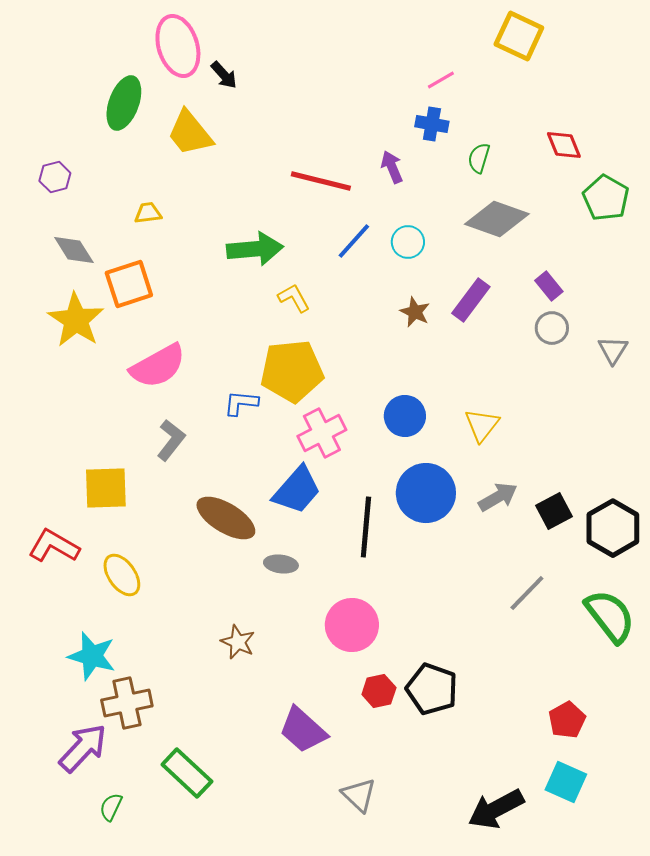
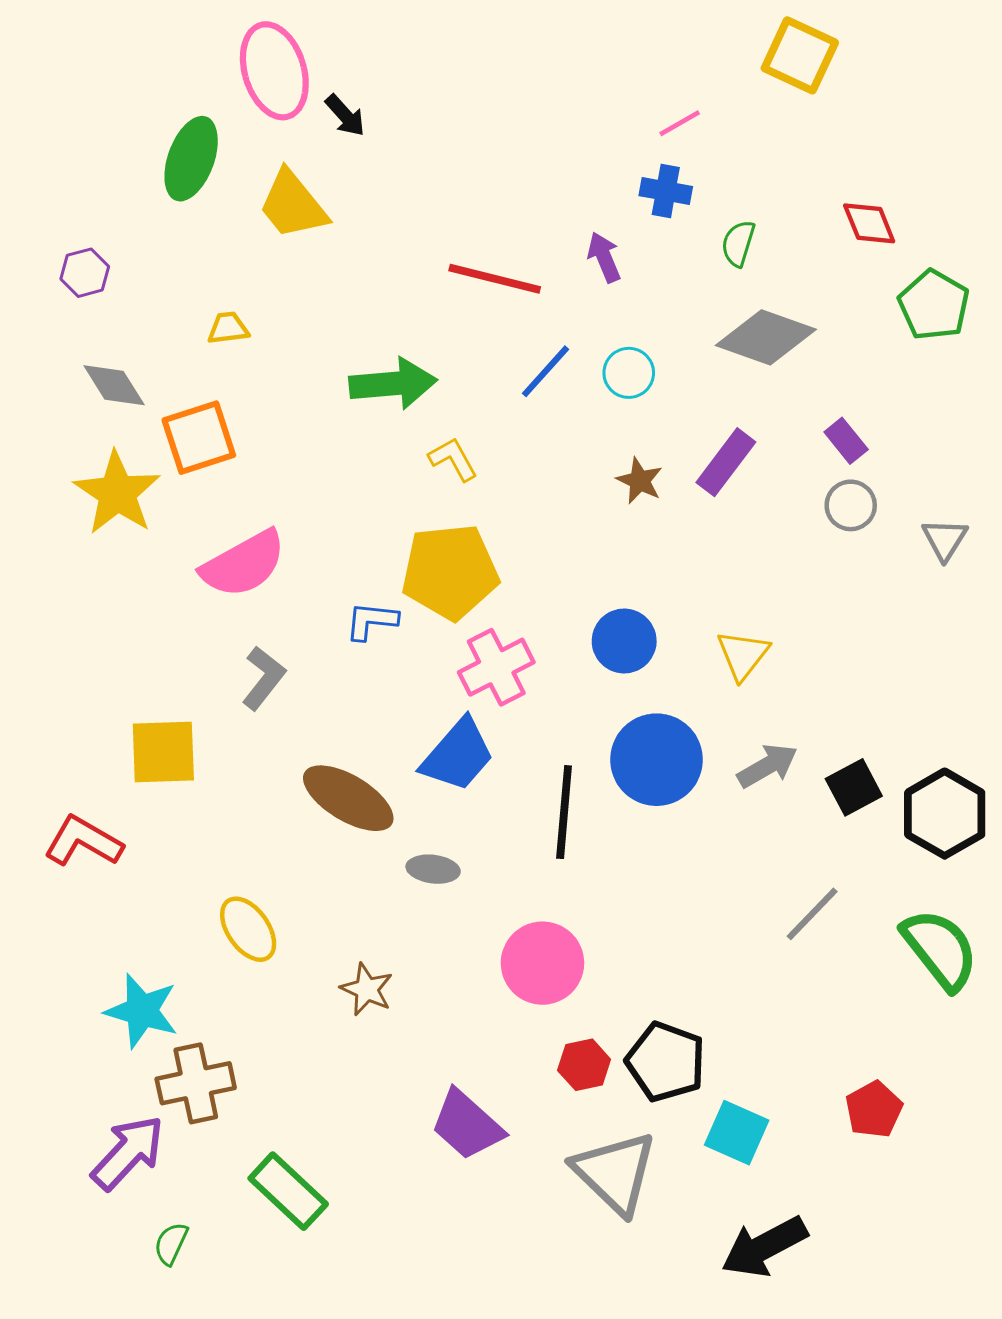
yellow ellipse: (122, 575) -> (248, 929), moved
cyan square: (566, 782) -> (737, 1133), moved
gray triangle: (359, 795) -> (615, 1173), moved, size x1.6

